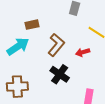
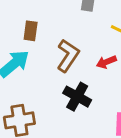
brown rectangle: (32, 25) -> (31, 31), turned -64

